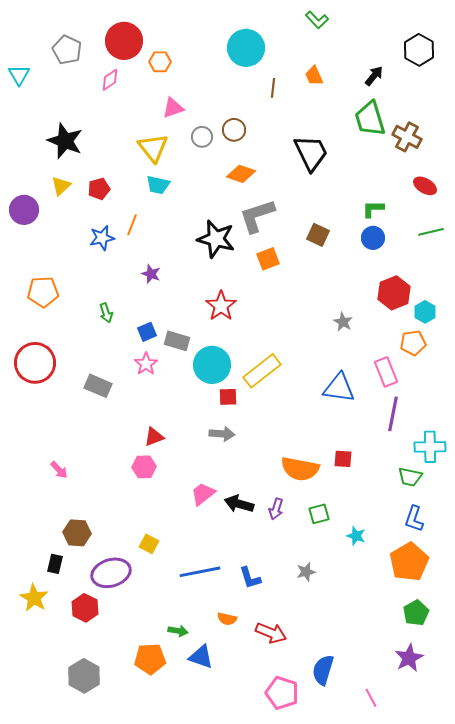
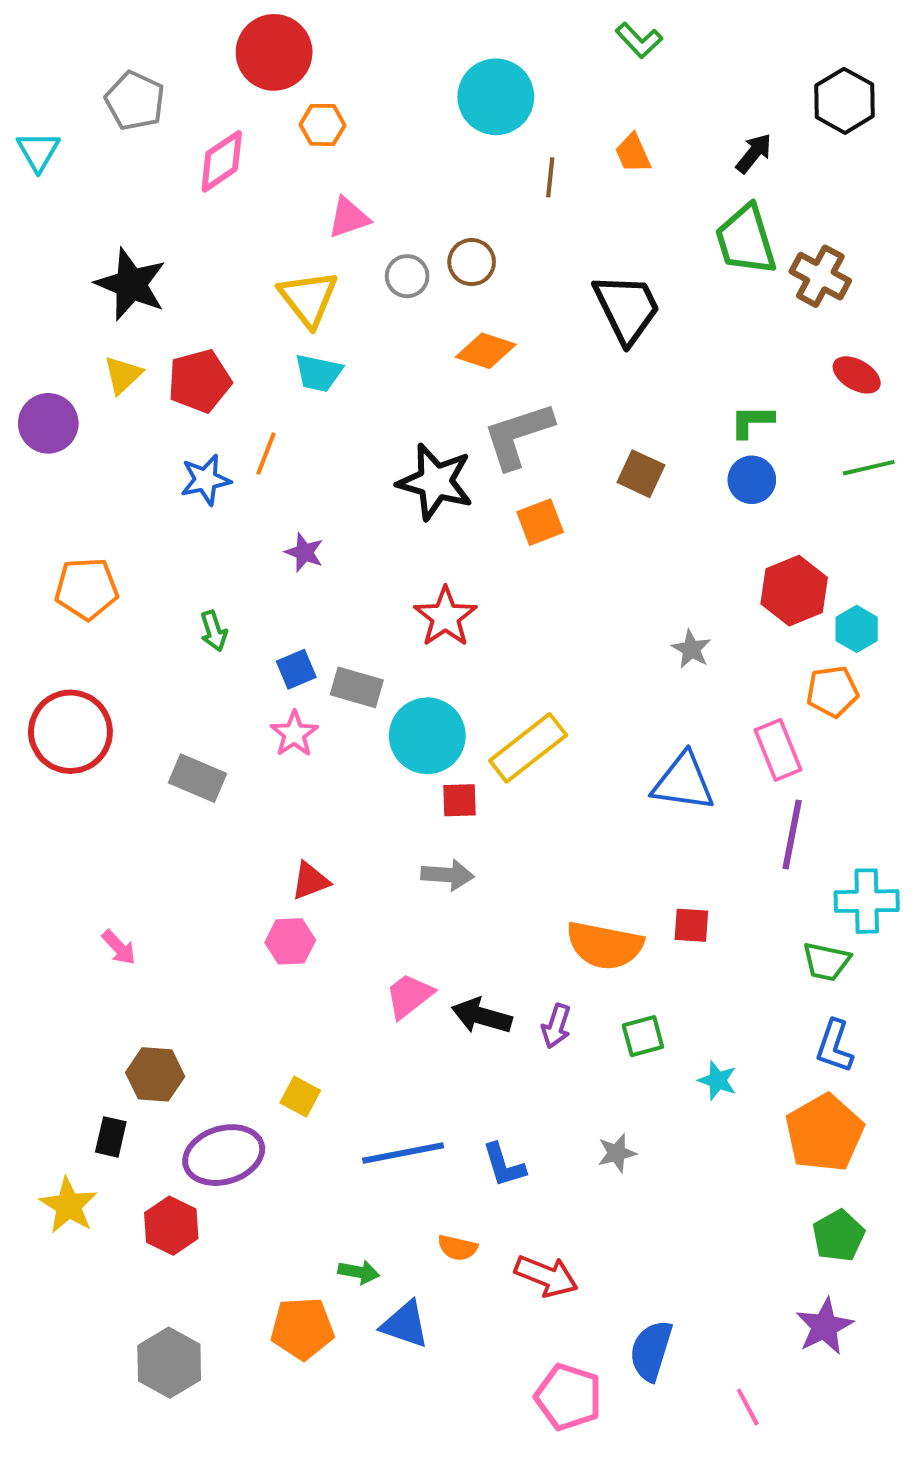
red circle: (124, 41) -> (274, 52), moved
pink diamond: (110, 80) -> (222, 161), size x1.4
red pentagon: (99, 189) -> (199, 381), size x1.4

